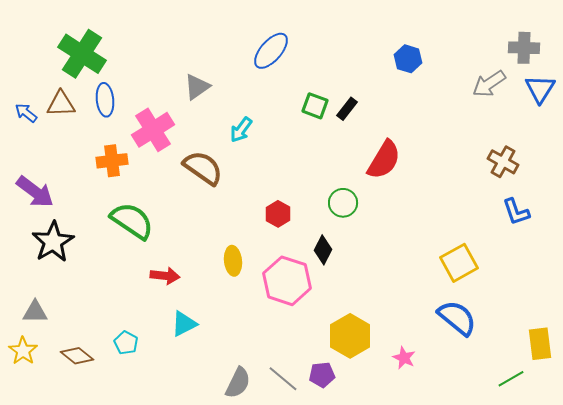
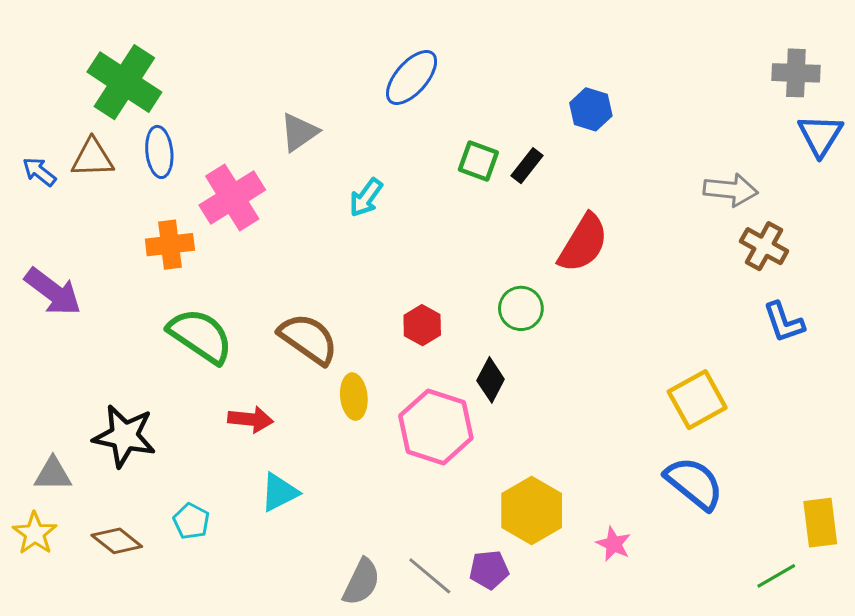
blue hexagon: (408, 59) -> (591, 109), moved
gray arrow: (489, 84) -> (731, 190), moved, turned -140
brown semicircle: (203, 168) -> (308, 339), moved
black star: (53, 242) -> (124, 436), moved, turned -30

